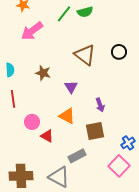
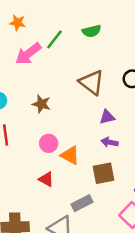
green line: (64, 14) -> (55, 39), moved
purple triangle: (71, 87) -> (107, 117), moved, turned 48
purple arrow: (100, 105) -> (110, 142), turned 120
pink circle: (32, 122) -> (49, 143), moved

